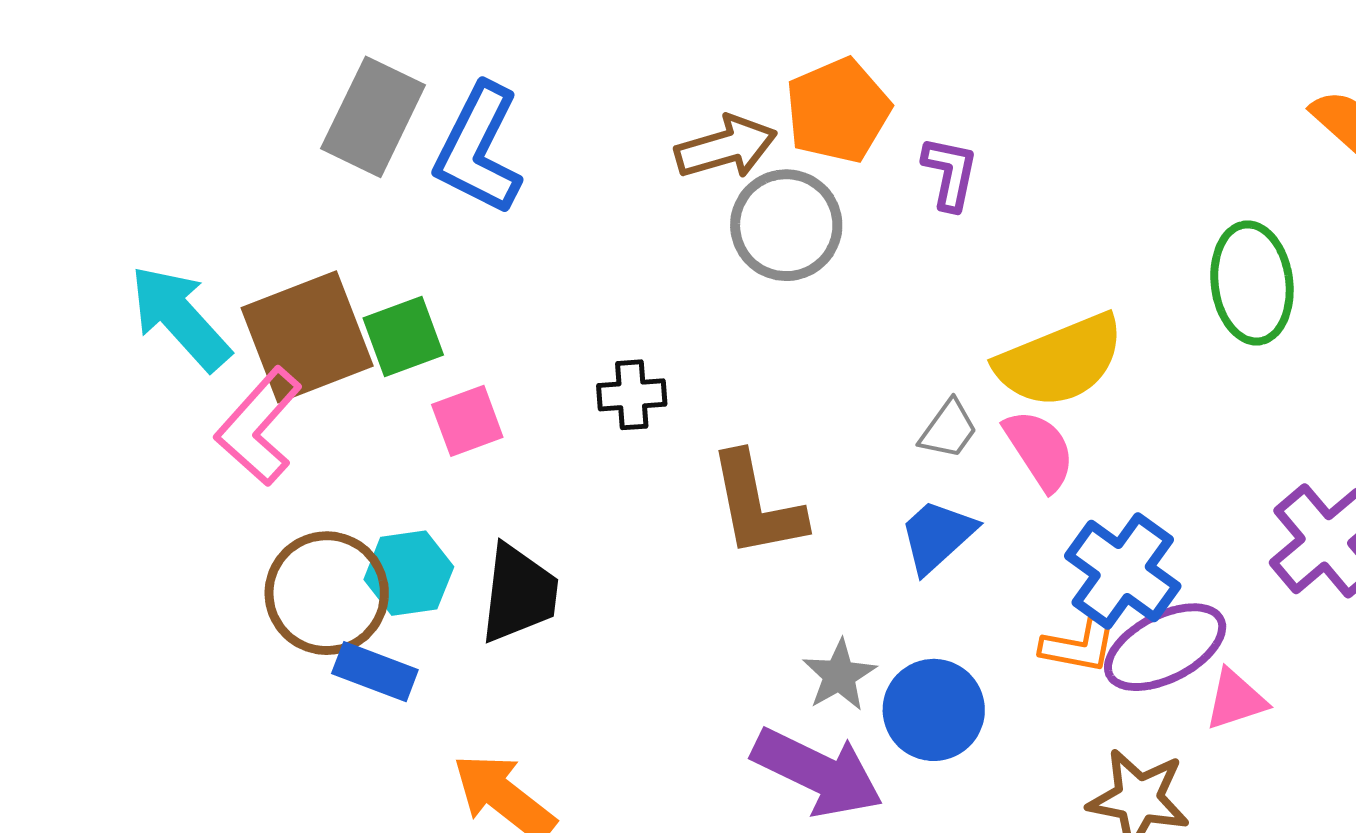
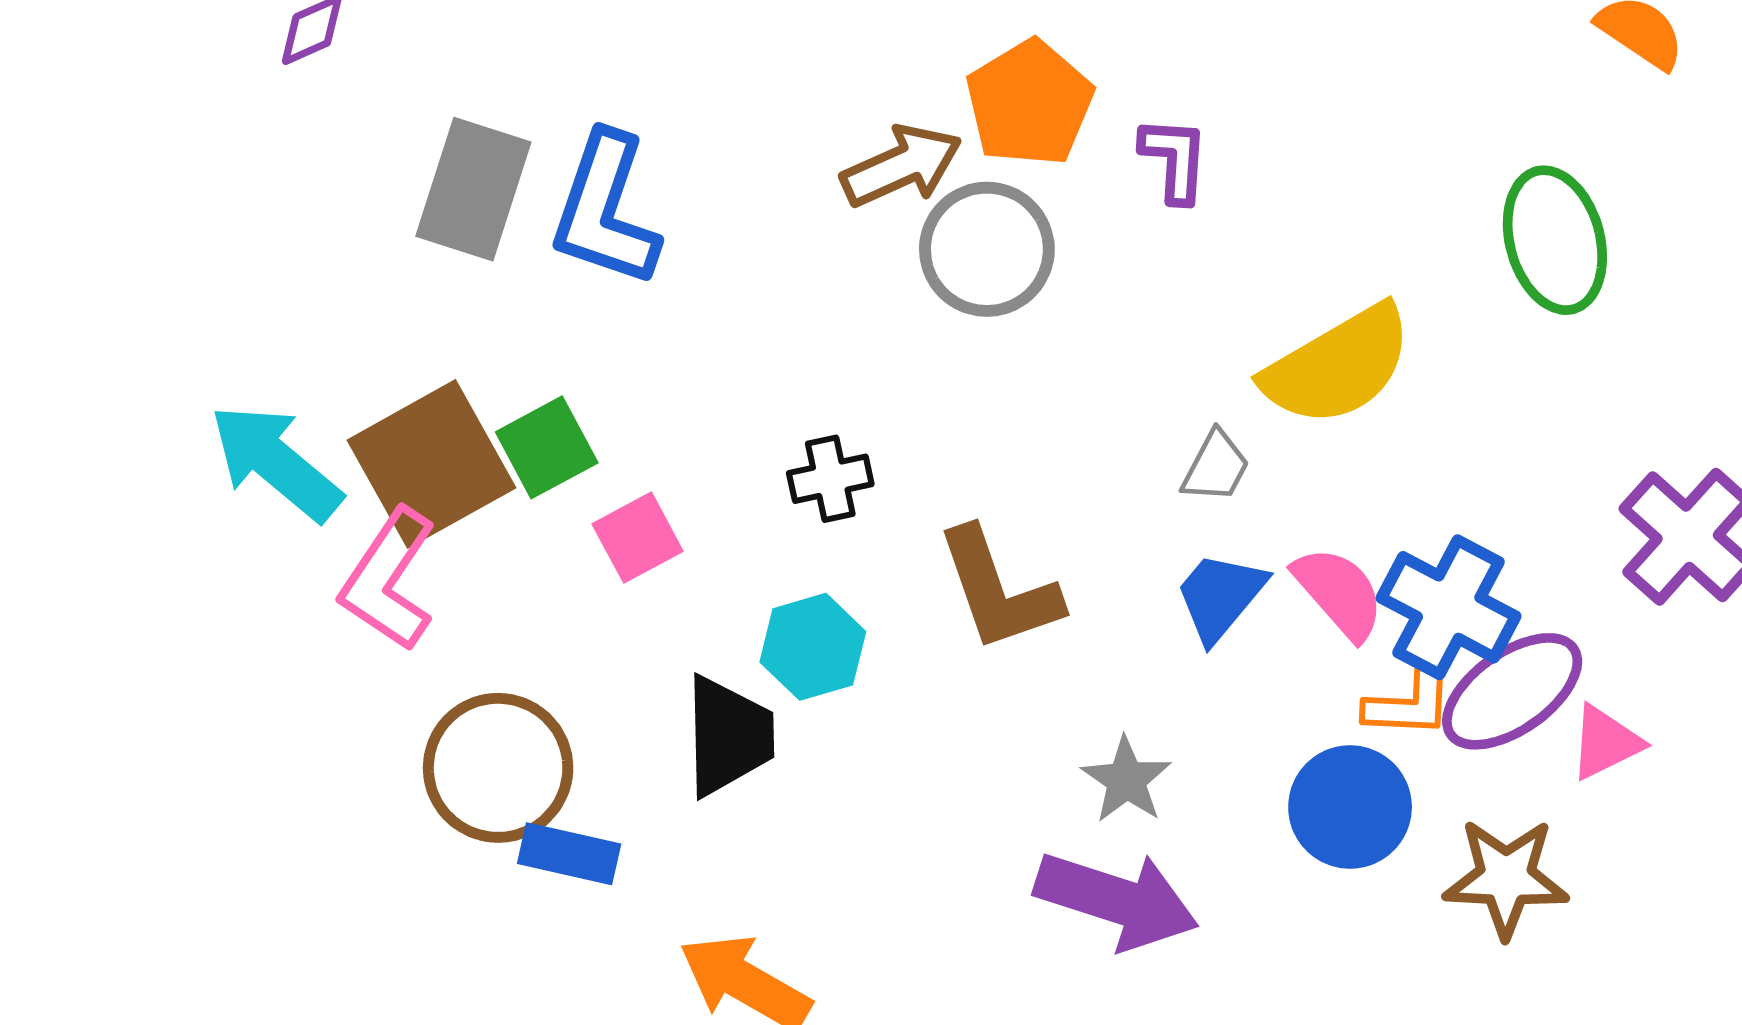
pink semicircle: (1040, 450) -> (1339, 593), moved
cyan hexagon: (409, 573) -> (813, 647), moved
blue circle: (934, 710) -> (1350, 807), moved

